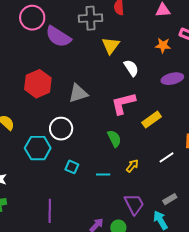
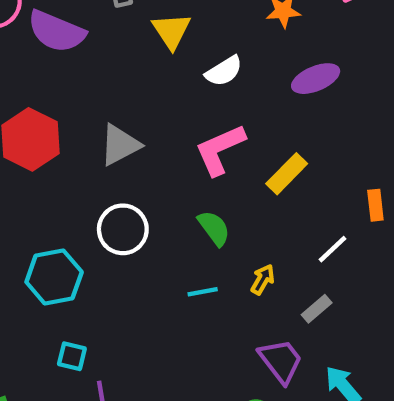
white semicircle: (131, 68) -> (224, 71), turned 102
white circle: (61, 129) -> (123, 229), moved
cyan square: (72, 167) -> (72, 356), moved
cyan line: (103, 175) -> (203, 292), moved
gray rectangle: (170, 199) -> (317, 309), moved

